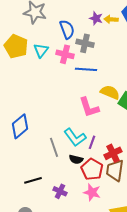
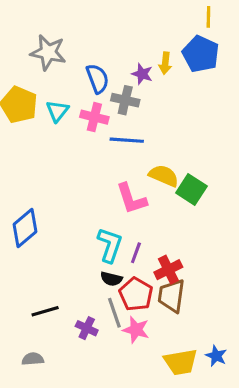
purple star: (96, 18) -> (142, 74), moved
yellow arrow: (111, 19) -> (165, 63), turned -88
cyan L-shape: (75, 137) -> (110, 245), turned -125
gray line: (54, 147) -> (114, 313), moved

